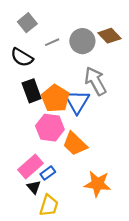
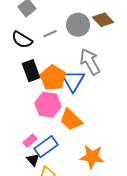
gray line: (52, 42) -> (50, 34), moved
pink rectangle: (31, 167) -> (30, 141), size x0.6
blue rectangle: (48, 173) -> (46, 147), size x1.6

